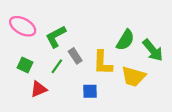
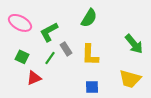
green semicircle: (125, 40) -> (89, 18), moved
yellow trapezoid: (133, 76) -> (130, 79), moved
blue square: (90, 91) -> (92, 87), moved

